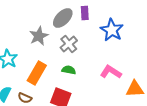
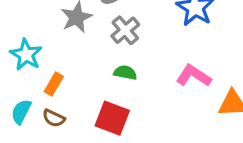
orange rectangle: (37, 73) -> (54, 84), moved, size x0.6

